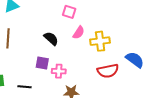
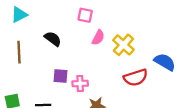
black semicircle: (51, 39) -> (53, 39), moved
yellow cross: (100, 41) -> (123, 45), turned -36

